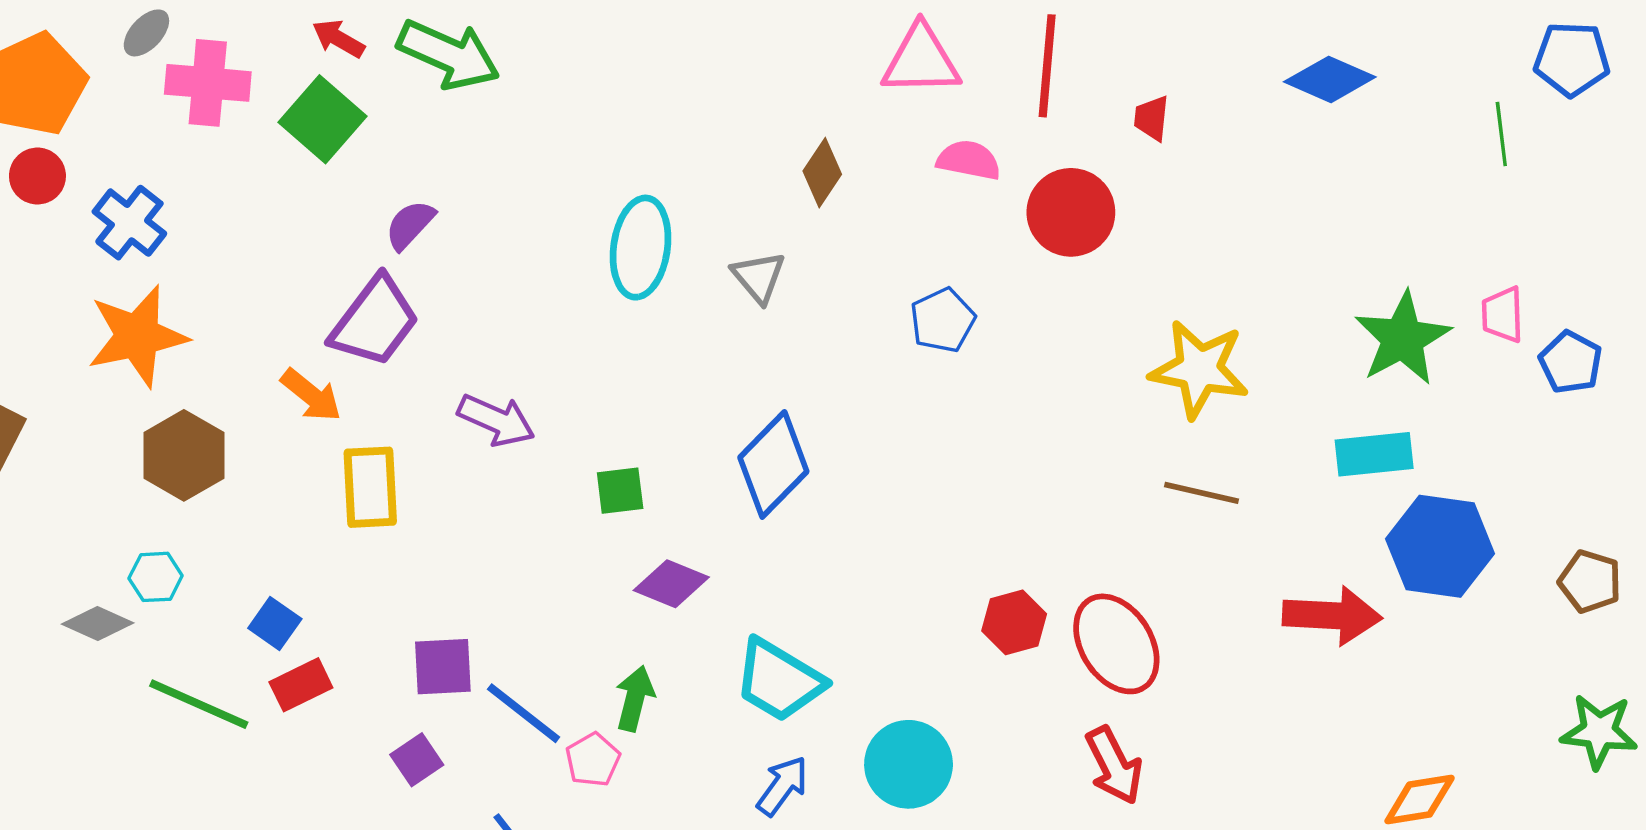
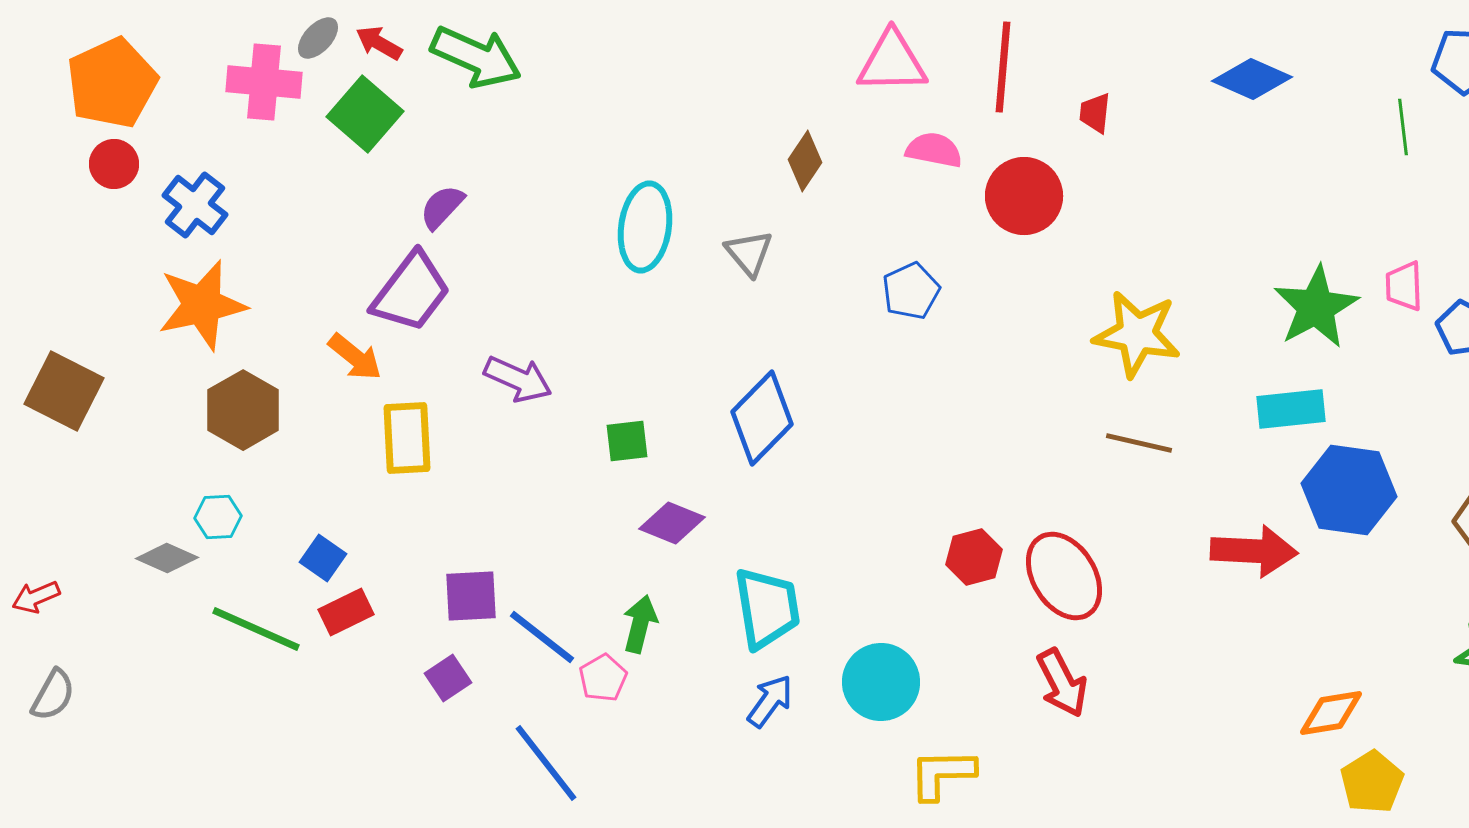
gray ellipse: (146, 33) -> (318, 38), moved
cyan trapezoid: (779, 680) -> (767, 608), turned -130

